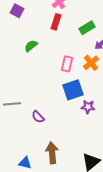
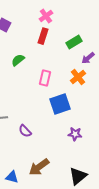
pink rectangle: (67, 64) -> (45, 78), moved
purple star: (88, 107) -> (75, 134), moved
brown arrow: (52, 153) -> (39, 167), turned -120

